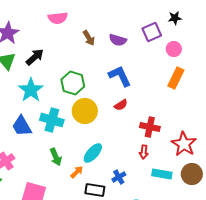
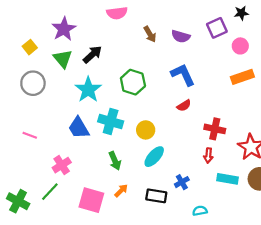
orange rectangle: (176, 78) -> (242, 77), turned 45
yellow circle: (85, 111) -> (146, 130), moved, size x0.7
orange arrow: (77, 172) -> (121, 191), moved

